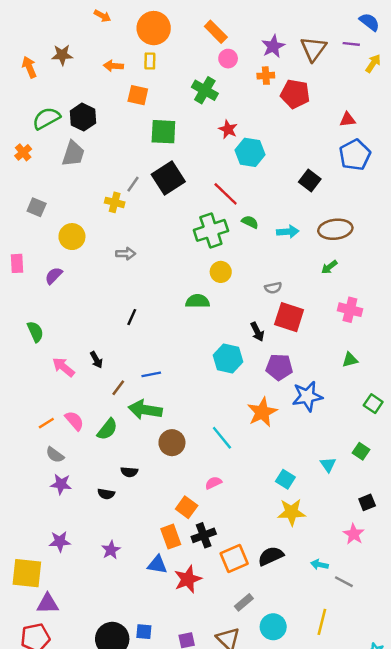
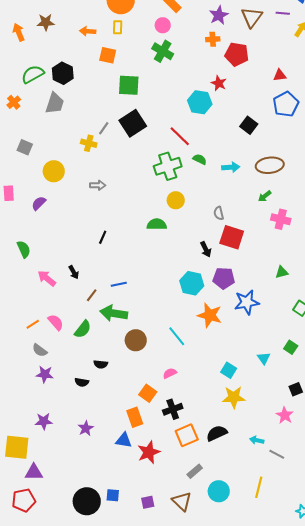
pink circle: (228, 59) -> (163, 25), moved
red star: (228, 129) -> (219, 83), moved
gray semicircle: (273, 288) -> (219, 213), turned 88
pink cross: (350, 310) -> (281, 219), moved
cyan hexagon: (228, 359) -> (192, 283), moved
orange star: (262, 412) -> (210, 315), turned -30
black cross: (204, 535) -> (173, 409), moved

